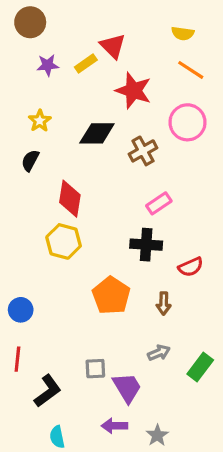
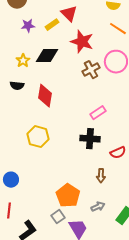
black diamond: (97, 133) -> (47, 56), moved
brown cross: (143, 151) -> (91, 70), moved
black semicircle: (30, 160) -> (17, 86), turned -112
red diamond: (70, 199) -> (45, 96), moved
orange pentagon: (111, 296) -> (68, 196), moved
gray square: (95, 369) -> (58, 217), turned -32

